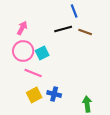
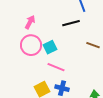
brown line: (85, 32) -> (93, 45), moved
pink line: (33, 73) -> (56, 67), moved

